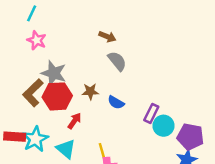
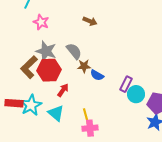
pink star: (37, 40) -> (41, 22), moved
gray semicircle: (117, 61) -> (74, 51), moved
brown star: (90, 92) -> (84, 66), moved

